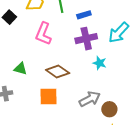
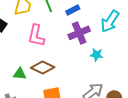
brown diamond: (58, 71) -> (43, 67), moved

